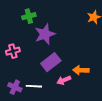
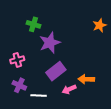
green cross: (29, 16) -> (34, 24), turned 32
purple cross: (15, 87) -> (19, 85), moved

